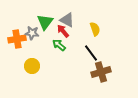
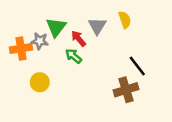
gray triangle: (67, 20) -> (97, 26), moved, turned 35
yellow semicircle: (95, 29) -> (125, 20), moved
black line: (91, 53) -> (137, 66), moved

